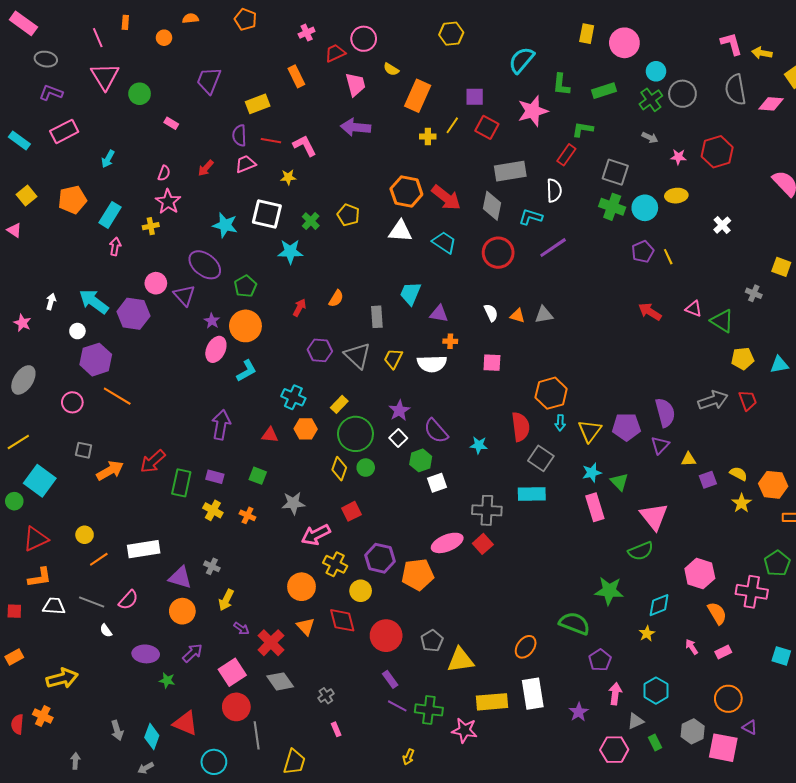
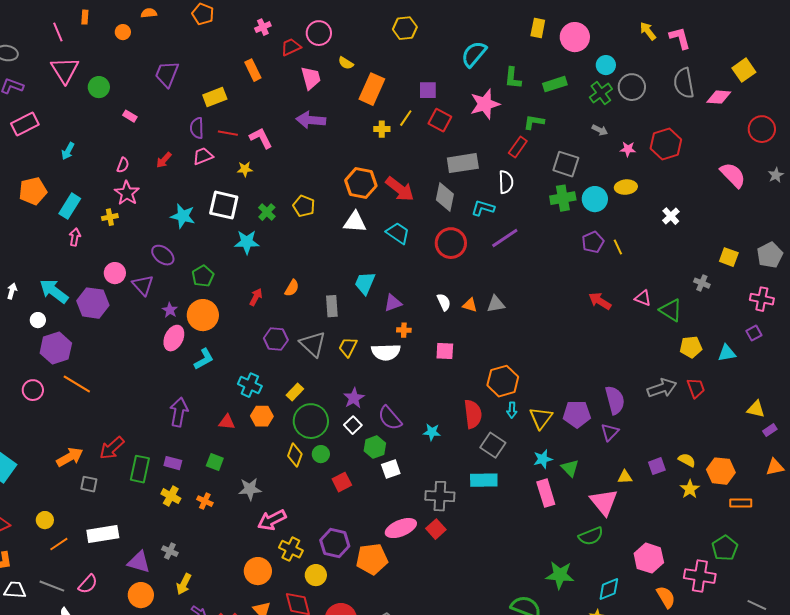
yellow arrow: (762, 53) -> (648, 31), moved, turned 42
green cross: (612, 207) -> (563, 198), turned -30
purple ellipse: (205, 265) -> (163, 255), size x0.7
purple triangle: (439, 314) -> (393, 303), turned -30
gray square: (84, 450) -> (89, 484), moved
yellow triangle: (689, 459) -> (625, 477), moved
red square: (351, 511) -> (342, 482), moved

